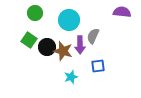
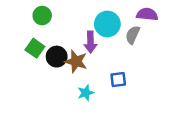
cyan circle: (69, 20) -> (107, 24), moved
gray semicircle: (93, 36) -> (133, 35), moved
purple arrow: (80, 45) -> (90, 42), moved

